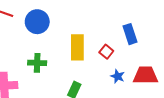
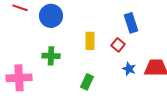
blue rectangle: (130, 34) -> (131, 23), moved
yellow rectangle: (77, 47) -> (90, 41), size x0.7

